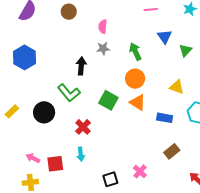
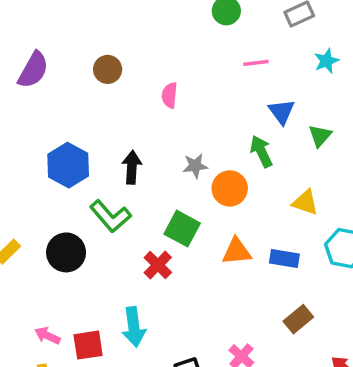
gray star: (103, 49) -> (195, 166), moved
green arrow: (135, 52) -> (261, 151), moved
blue hexagon: (25, 57) -> (68, 165), moved
orange triangle: (138, 102) -> (237, 251), moved, turned -36
red cross: (83, 127) -> (158, 265), moved
cyan arrow: (81, 154) -> (134, 327), size x1.5

